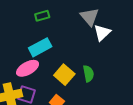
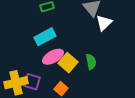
pink ellipse: (28, 68) -> (53, 57), moved

